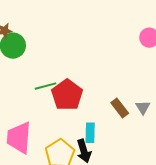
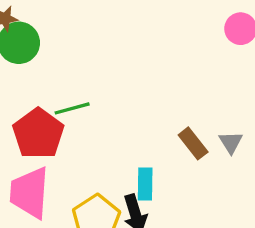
red pentagon: (67, 95) -> (38, 134), moved

